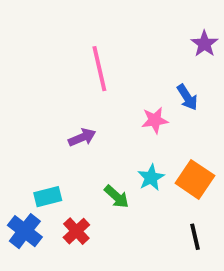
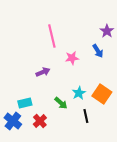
purple star: (204, 44) -> (107, 31), moved
pink star: (155, 120) -> (72, 58), moved
black line: (195, 237) -> (86, 116), moved

